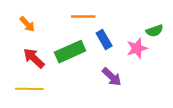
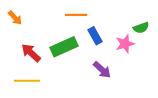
orange arrow: (27, 24) -> (15, 18), moved

